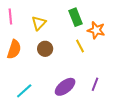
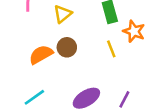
orange semicircle: (14, 49) -> (41, 55), moved, turned -144

